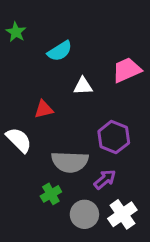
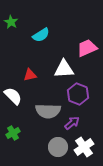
white triangle: (83, 86) -> (64, 69), moved, size x1.5
green cross: (51, 194) -> (13, 133), moved

